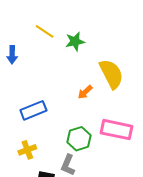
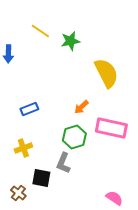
orange arrow: (85, 92) -> (81, 107), moved
blue rectangle: (33, 110) -> (29, 109), size x0.7

